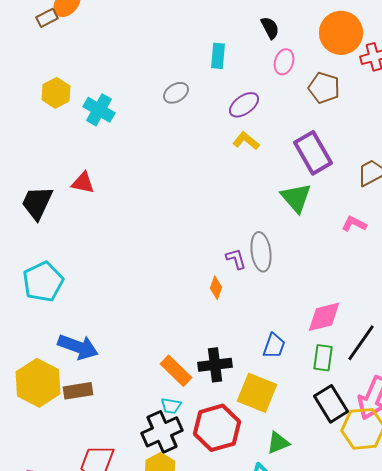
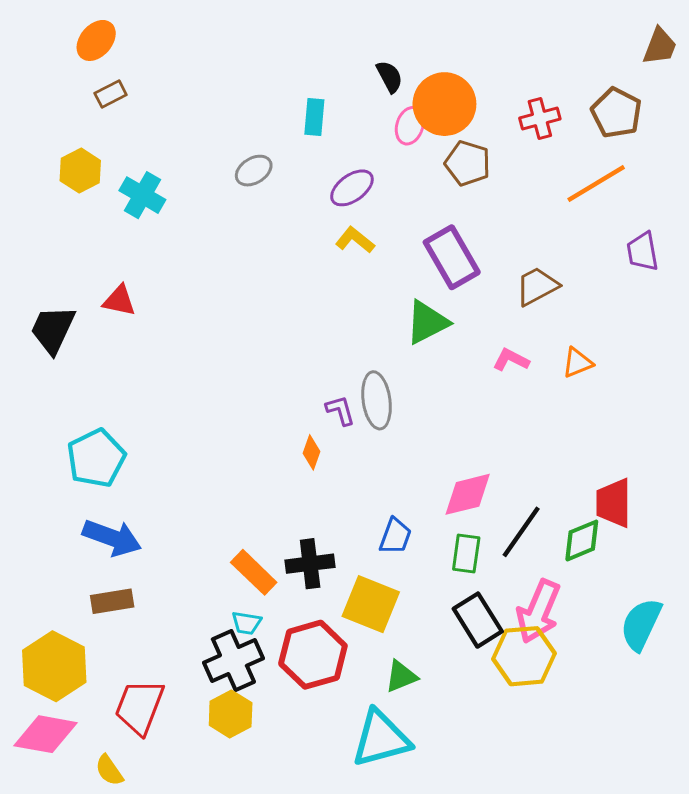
brown rectangle: (47, 18) -> (111, 94), moved
orange circle: (341, 33) -> (444, 104), moved
green triangle: (296, 198) -> (427, 322), turned 44
cyan pentagon: (43, 282) -> (96, 458), moved
yellow hexagon: (38, 383) -> (54, 666), moved

